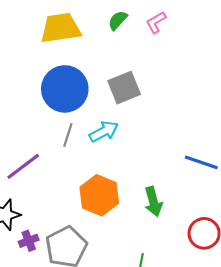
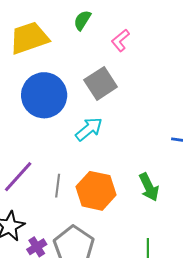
pink L-shape: (156, 22) -> (120, 40), moved
gray line: (68, 135) -> (58, 186), moved

